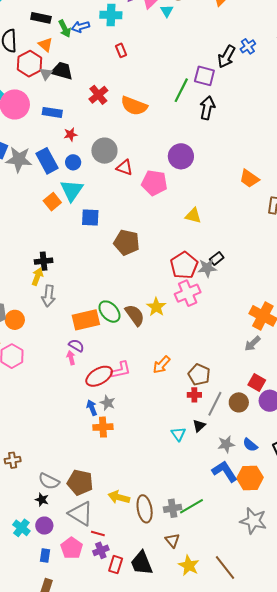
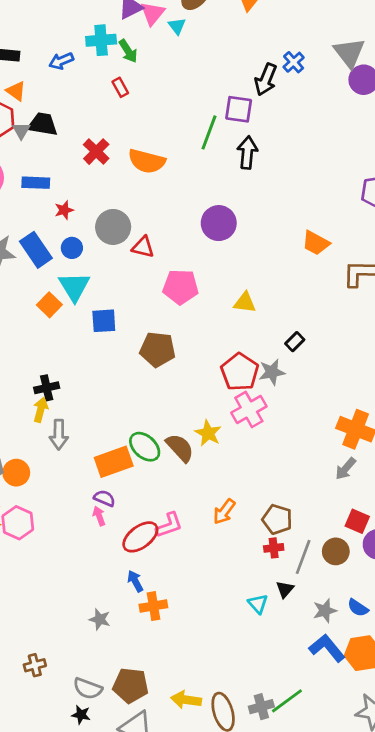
green arrow: (65, 29) -> (128, 51), moved
pink pentagon: (154, 183) -> (181, 287), moved
black rectangle: (217, 258) -> (295, 342), moved
gray star: (108, 403) -> (100, 619), moved

